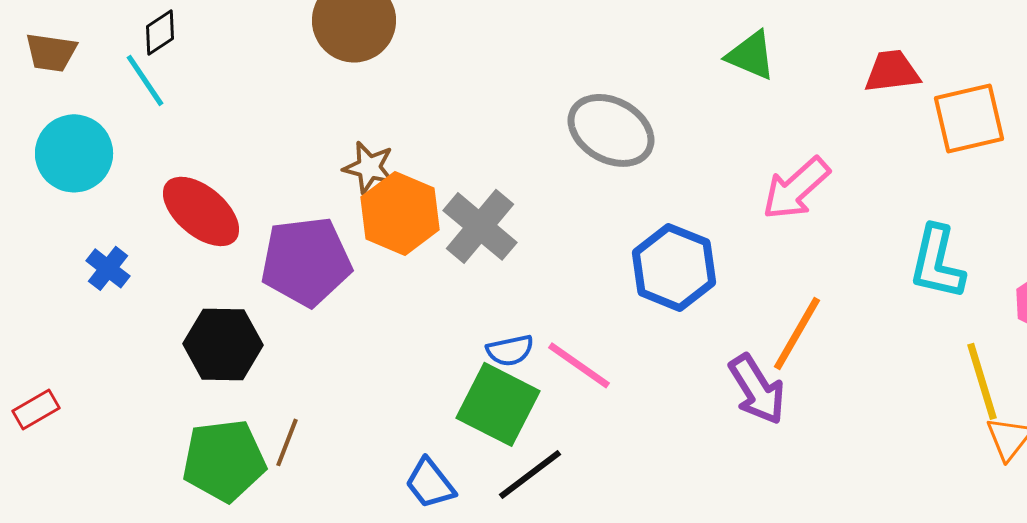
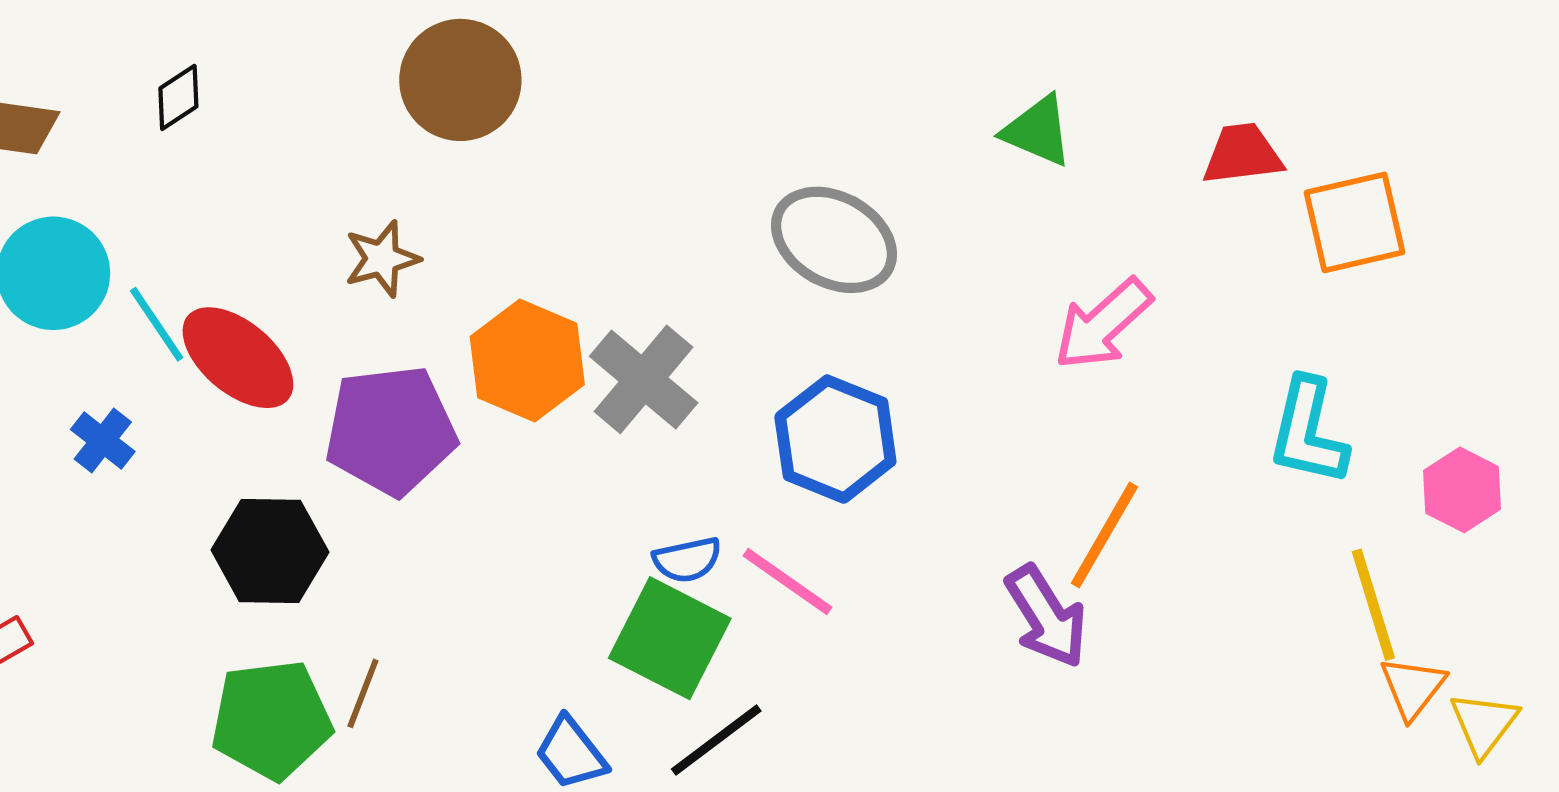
cyan line: (145, 80) -> (157, 324), moved
brown star: (369, 167) -> (382, 259), moved, turned -30
blue hexagon: (674, 267) -> (835, 439), moved

